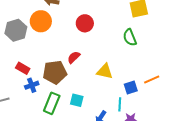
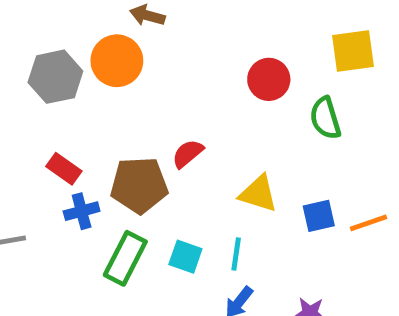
red circle: (85, 23) -> (269, 79), moved
blue square: (131, 87) -> (319, 216), moved
cyan line: (120, 104) -> (236, 254), moved

